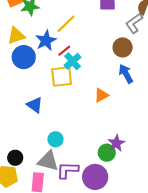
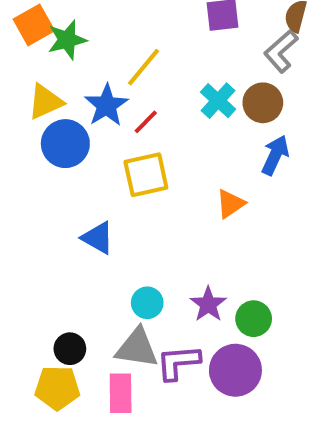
cyan cross: (73, 61) -> (218, 101), moved
blue arrow: (126, 74) -> (275, 155), turned 60
purple star: (116, 143) -> (208, 304), moved

